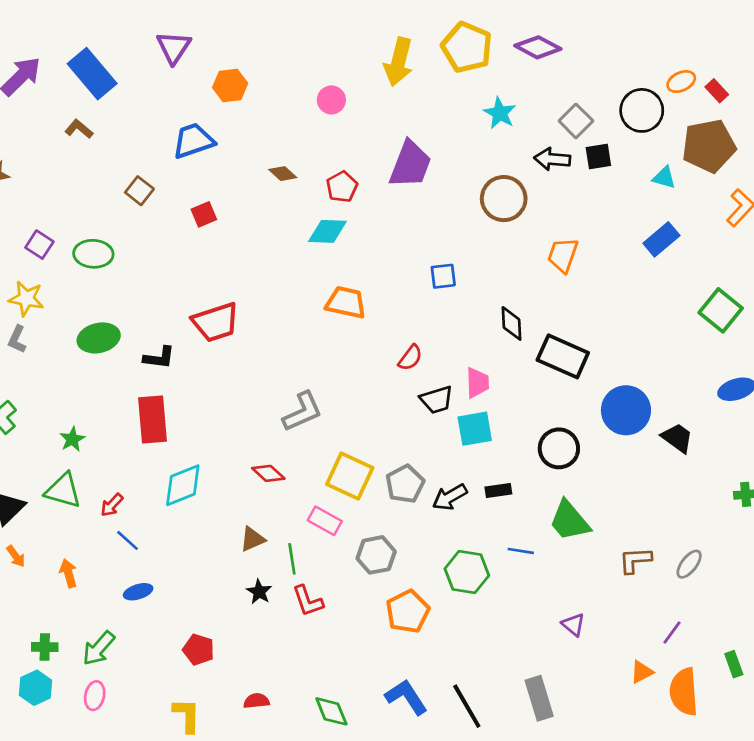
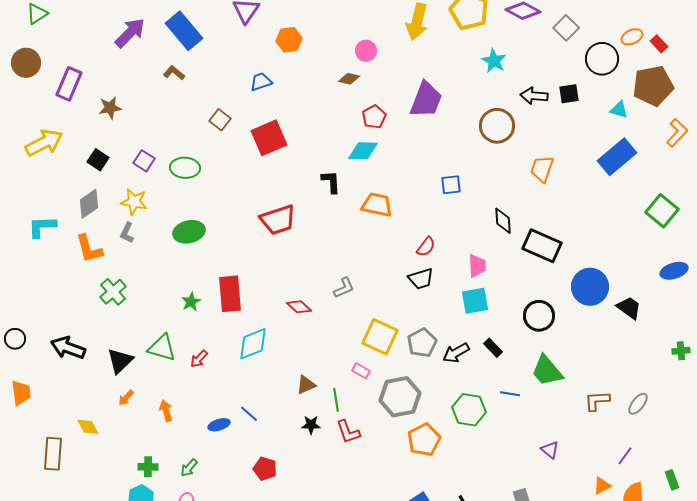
gray square: (576, 121) -> (566, 28), moved
blue trapezoid: (193, 141) -> (261, 82), size x0.7
brown diamond: (283, 174) -> (349, 79), moved, turned -30
red square: (204, 214) -> (269, 138), size x1.8
blue rectangle: (661, 239) -> (617, 157), size x1.4
black L-shape: (159, 358) -> (331, 182), moved, turned -100
black trapezoid: (437, 400) -> (421, 279), moved
gray L-shape: (302, 412) -> (344, 288), size x0.7
green star: (72, 439) -> (191, 302), moved
red diamond: (268, 473) -> (299, 307), moved
black rectangle: (498, 490) -> (493, 348), turned 54
pink rectangle: (325, 521) -> (361, 371), size x0.7
blue line: (128, 540) -> (249, 414), moved
gray hexagon: (376, 555) -> (400, 397), size x1.4
orange arrow: (16, 556) -> (126, 398), turned 78
black star: (259, 592) -> (311, 425), turned -30
green arrow: (99, 648) -> (189, 468), size x0.7

